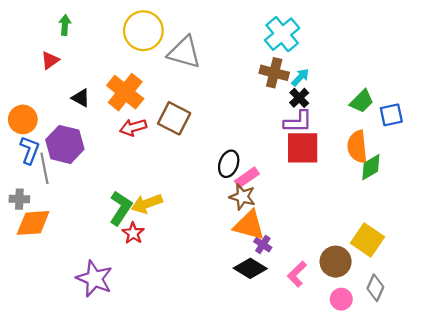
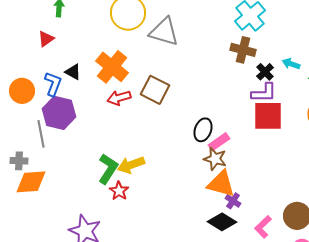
cyan arrow: (300, 77) -> (291, 64), moved, turned -114
blue L-shape: (30, 150) -> (53, 84), moved

